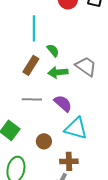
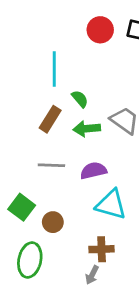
purple semicircle: (63, 103) -> (93, 171), turned -54
brown circle: (44, 141) -> (53, 222), moved

